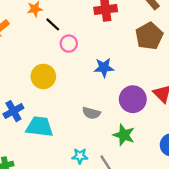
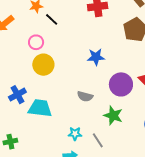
pink circle: (69, 44) -> (36, 42), moved

